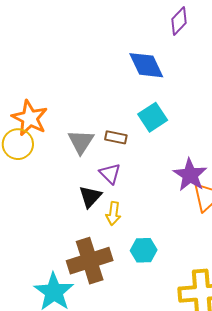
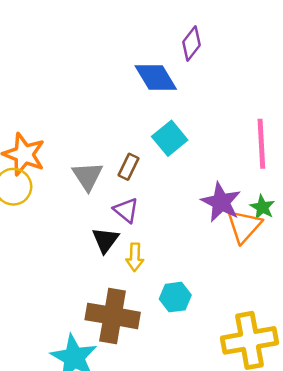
purple diamond: (179, 21) -> (192, 44), moved
brown rectangle: (116, 137) -> (128, 167), turned -70
brown cross: (90, 261) -> (113, 316), turned 33

